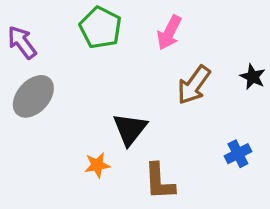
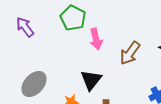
pink arrow: (169, 33) -> (96, 39), moved, turned -40
gray ellipse: (33, 96) -> (34, 84), moved

